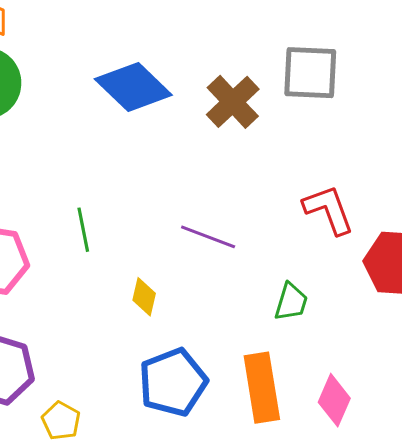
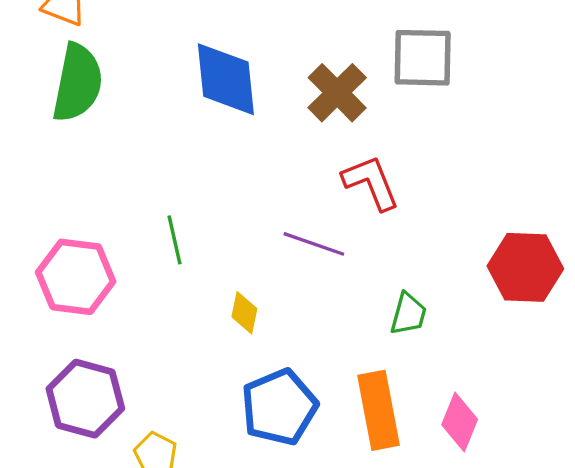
blue diamond: (133, 87) -> (226, 79), turned 42
red L-shape: (329, 210) -> (371, 183), moved

